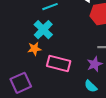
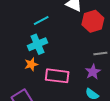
cyan cross: (43, 30) -> (37, 44), turned 30

